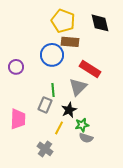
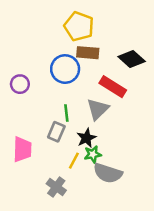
black diamond: (100, 23) -> (132, 59), moved, turned -35
green star: (82, 125) -> (93, 154), moved
gray semicircle: (86, 138) -> (108, 173), size x1.6

